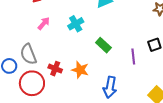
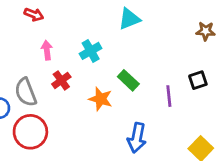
pink arrow: (44, 23) -> (47, 50), turned -48
red cross: (55, 69) -> (61, 80), moved, turned 32
orange star: (80, 70) -> (101, 99), moved

